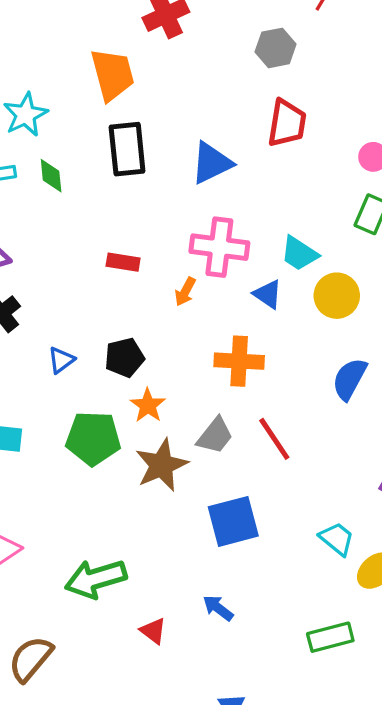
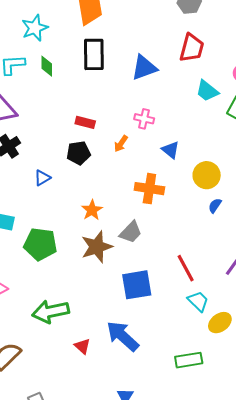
pink cross: (219, 247) -> (144, 119), size x0.6
cyan trapezoid: (299, 253) -> (207, 91), moved
yellow circle: (337, 296) -> (207, 175), moved
black pentagon: (124, 357) -> (78, 153), moved
blue semicircle: (349, 379) -> (215, 206), size x0.6
green pentagon: (93, 438) -> (40, 244), moved
red line: (274, 439) -> (186, 268), moved
blue arrow: (218, 608) -> (123, 336), size x1.8

